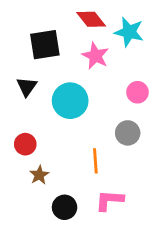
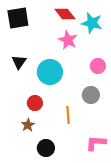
black square: (45, 45) -> (18, 18), moved
red circle: (25, 144) -> (35, 103), moved
pink L-shape: (109, 200) -> (96, 143), moved

